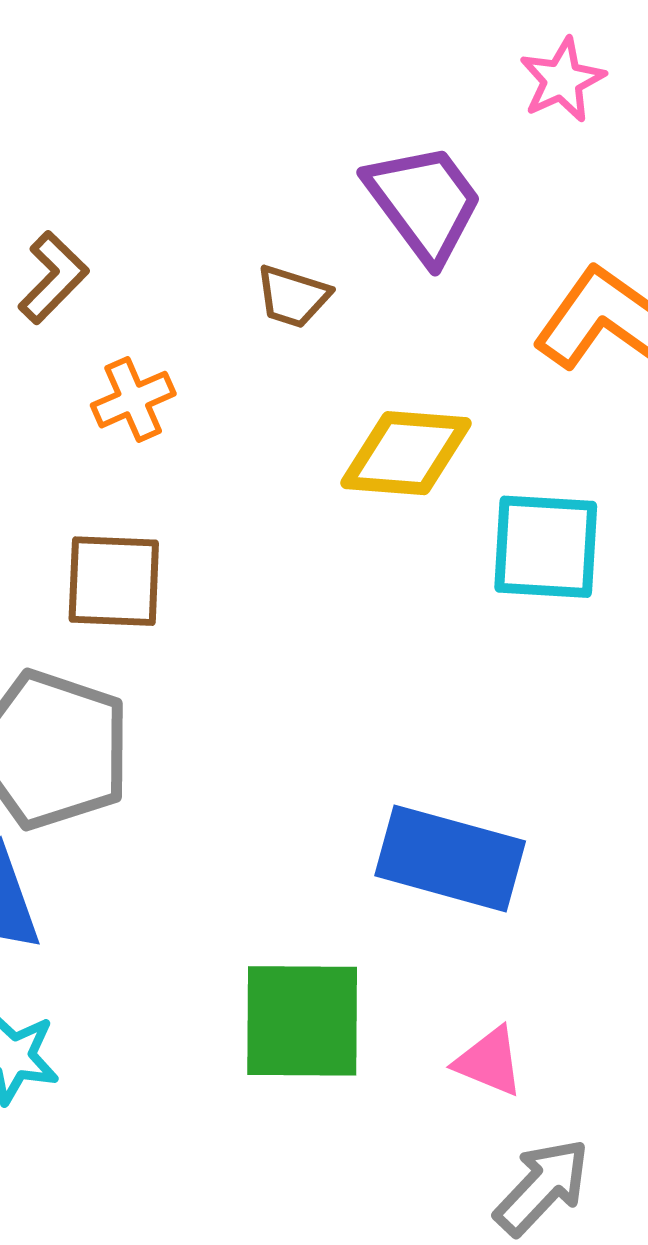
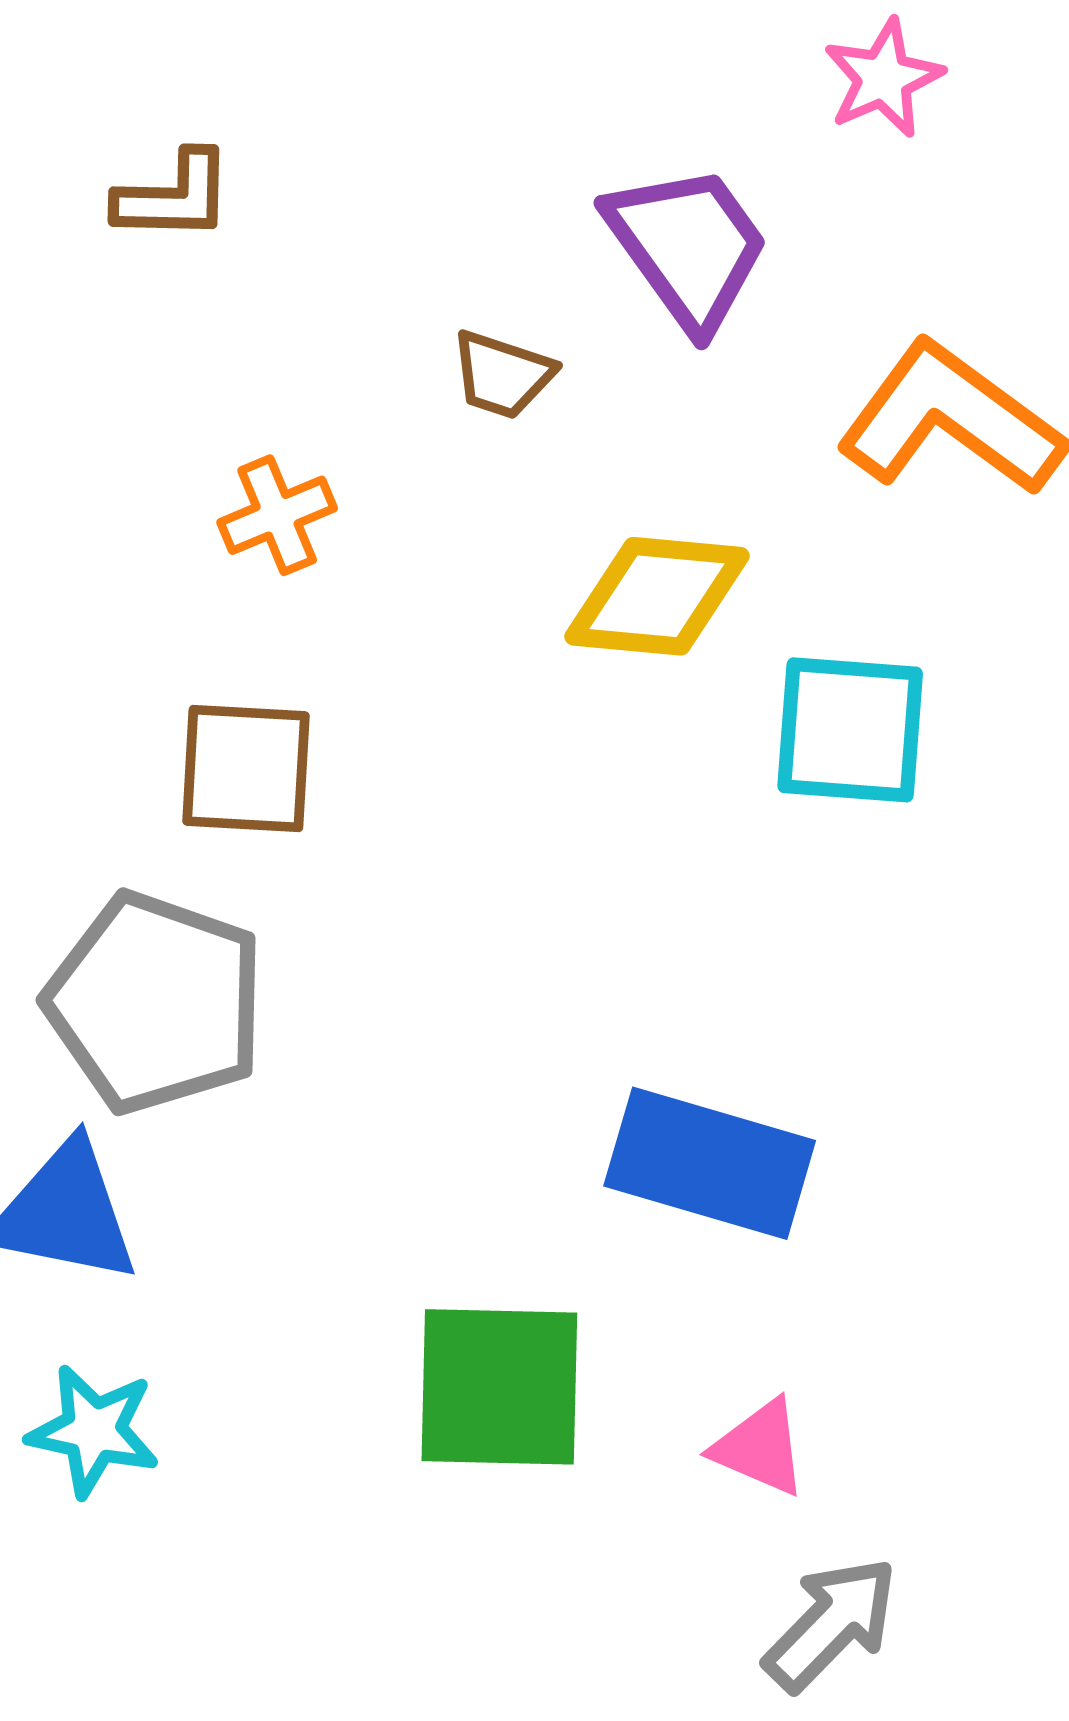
brown L-shape: (53, 278) -> (174, 197), moved, turned 46

